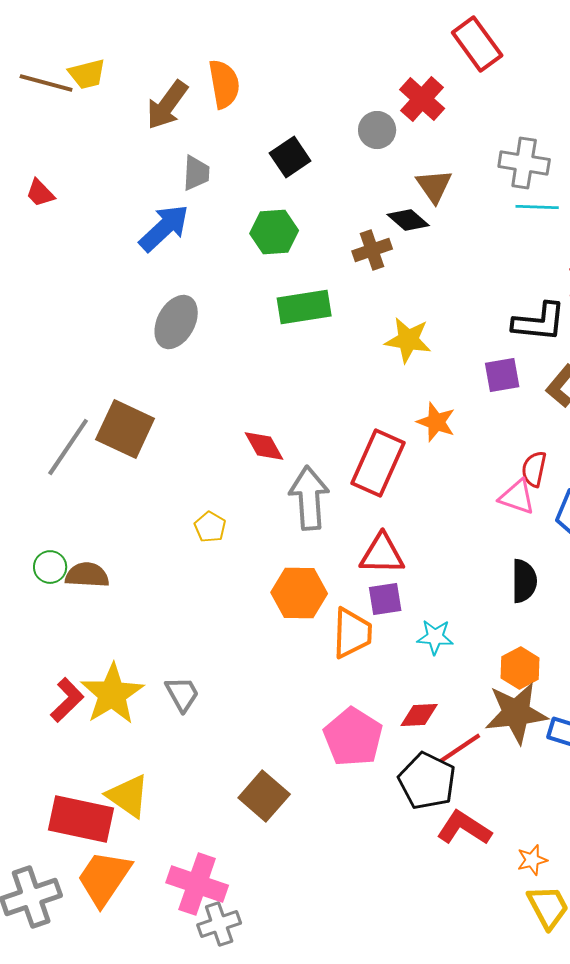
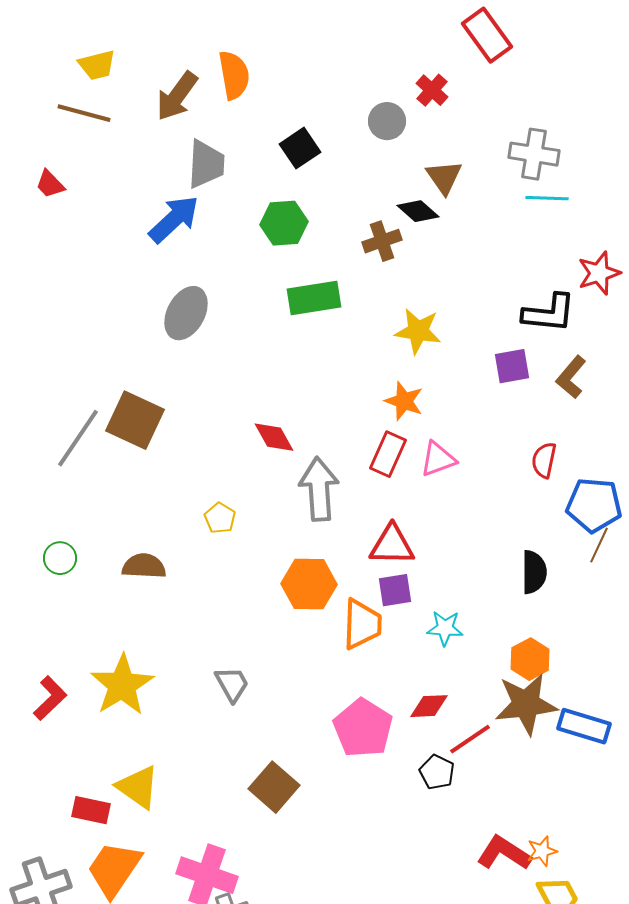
brown line: (46, 83) -> (84, 113), moved
red cross: (422, 99) -> (432, 90), size x0.7
gray trapezoid: (196, 173) -> (206, 164), size x1.4
orange star: (436, 422) -> (404, 401), moved
red rectangle: (378, 463) -> (388, 454), size x0.7
pink triangle: (517, 497) -> (438, 459), moved, turned -39
brown semicircle: (87, 575) -> (144, 566), moved
gray trapezoid: (182, 694) -> (232, 684), moved
red L-shape: (67, 700) -> (50, 698), moved
black pentagon: (427, 781) -> (437, 772), size x0.6
red rectangle: (81, 819) -> (91, 810), size x0.6
red L-shape: (464, 828) -> (504, 853), moved

